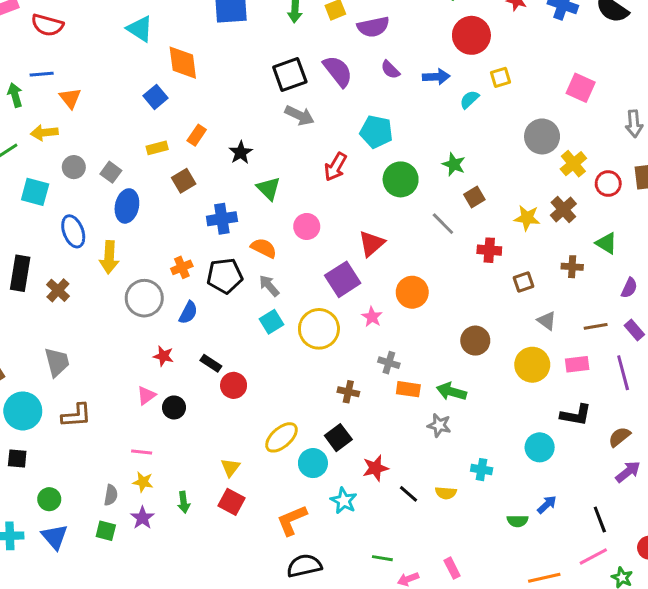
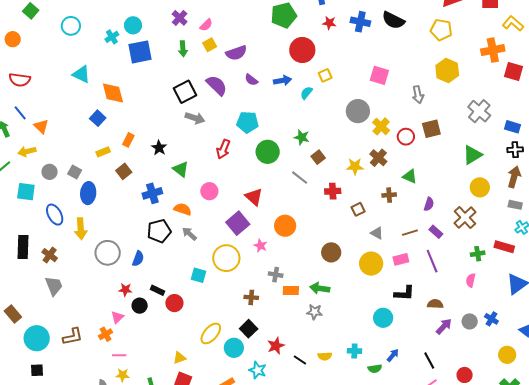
blue line: (42, 74) -> (20, 113), turned 63
red triangle: (372, 244) -> (254, 197), turned -30
orange cross: (182, 267) -> (106, 334), moved
cyan square: (272, 322) -> (198, 275), moved, turned -35
gray trapezoid: (57, 362) -> (54, 286), moved
black circle: (174, 407) -> (140, 306), moved
brown semicircle: (619, 437) -> (435, 304), turned 49
yellow triangle: (230, 467) -> (179, 358), turned 40
cyan cross: (482, 470) -> (354, 351), moved

